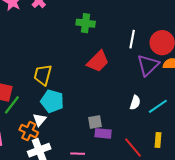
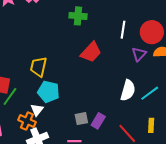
purple triangle: (148, 65) -> (139, 54), size x0.7
white semicircle: (135, 103) -> (128, 90), size x1.5
gray square: (95, 122) -> (81, 119), moved
purple rectangle: (103, 133) -> (98, 121), turned -63

